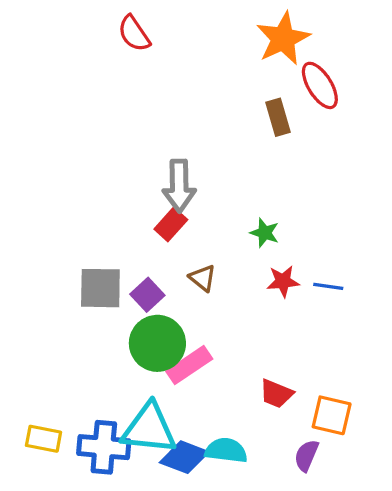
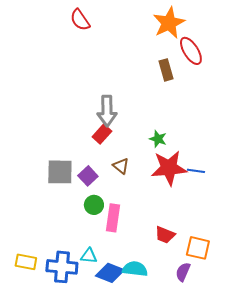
red star: (283, 281) -> (169, 168), size x1.8
green circle: (157, 343) -> (94, 205), size x0.6
pink rectangle: (189, 365) -> (113, 218), turned -48
cyan triangle: (149, 429) -> (89, 256), size x0.5

